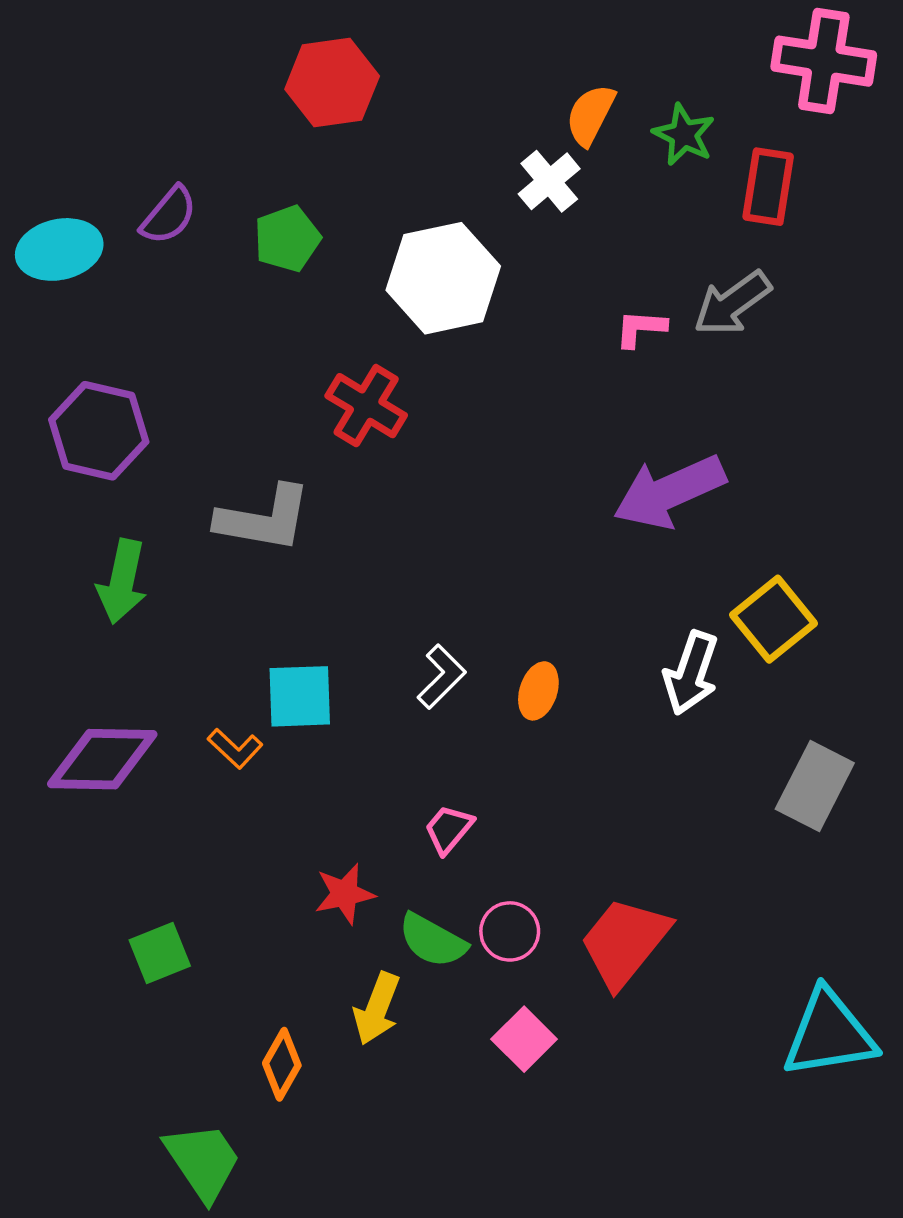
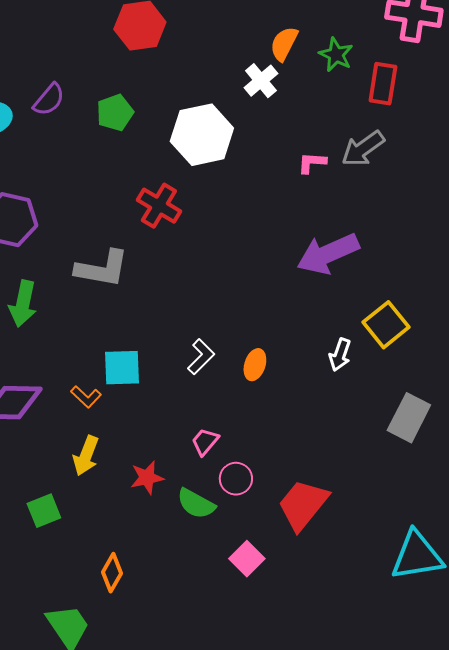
white arrow: (691, 673) -> (340, 355), size x0.7
pink circle: (510, 931) -> (236, 479), moved
yellow arrow: (377, 1009) -> (86, 456), moved

